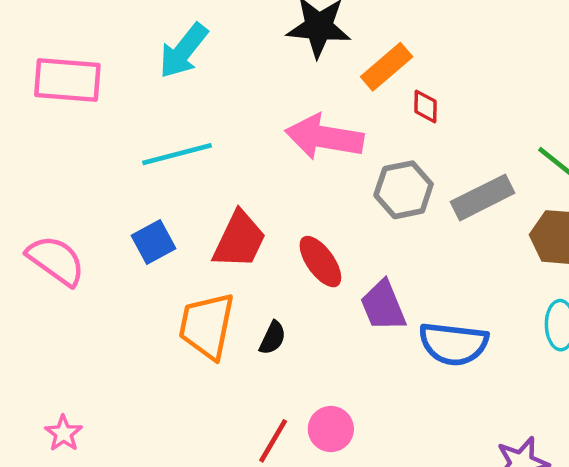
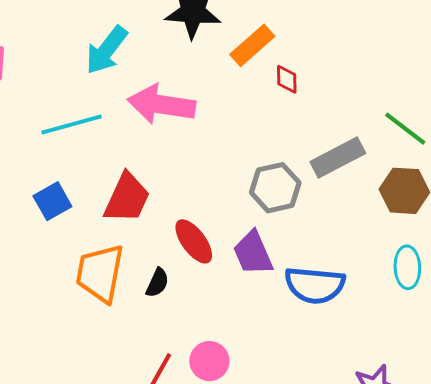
cyan arrow: (184, 51) -> (106, 50), moved
pink arrow: (324, 137) -> (161, 104), moved
gray hexagon: (404, 190) -> (275, 188), moved
red ellipse: (320, 262) -> (194, 241), moved

